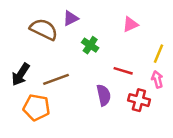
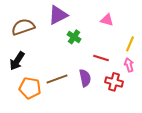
purple triangle: (71, 18) -> (58, 15), size x1.5
pink triangle: (130, 24) -> (107, 20), turned 40
brown semicircle: (44, 29) -> (23, 27), moved, turned -45
brown line: (56, 79) -> (57, 79), moved

